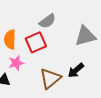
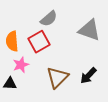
gray triangle: (85, 36) -> (89, 30), turned 40
black arrow: (76, 70) -> (88, 76), moved

